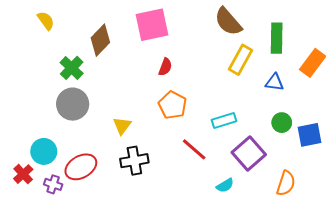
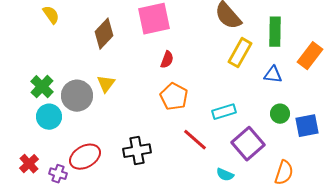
green cross: (72, 68) -> (42, 87), moved
yellow triangle: (122, 126) -> (106, 84), moved
cyan circle: (44, 151) -> (49, 117), moved
cyan semicircle: (225, 185) -> (225, 175), turned 54

